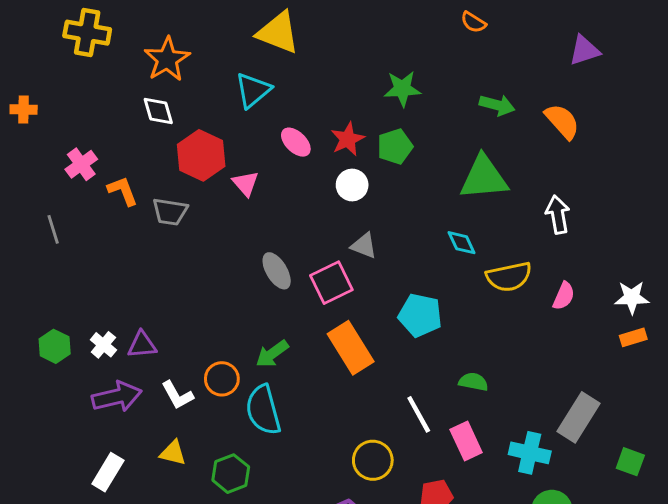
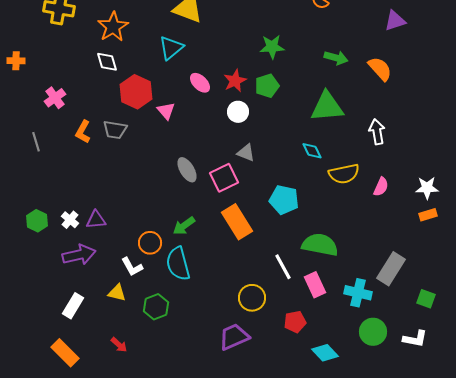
orange L-shape: (123, 191) -> (83, 132), moved, turned -130
green semicircle: (473, 382) -> (320, 245), size x1.8
white L-shape: (177, 395) -> (132, 267), moved

